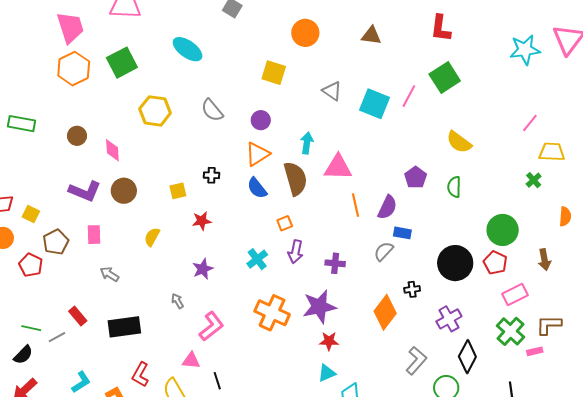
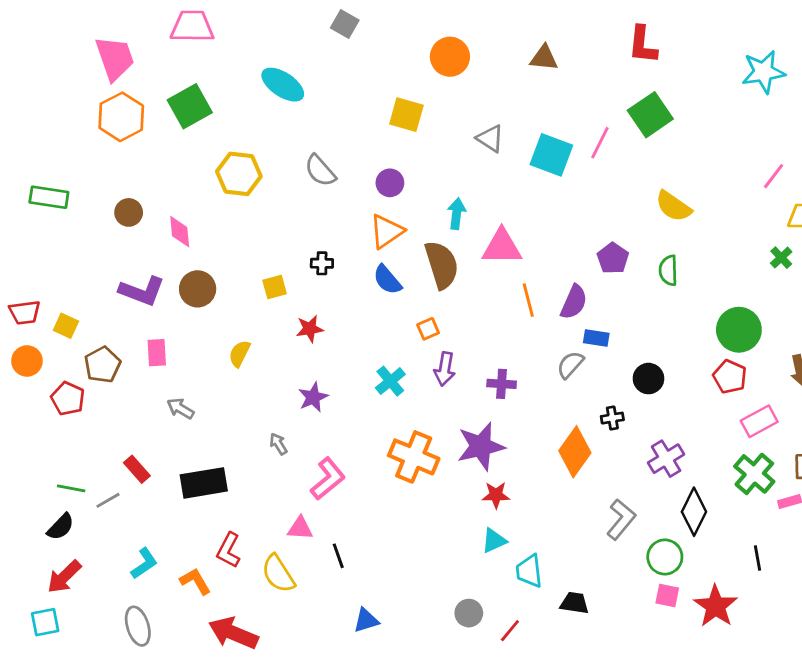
black circle: (455, 263) -> (648, 379), moved, size x0.6

